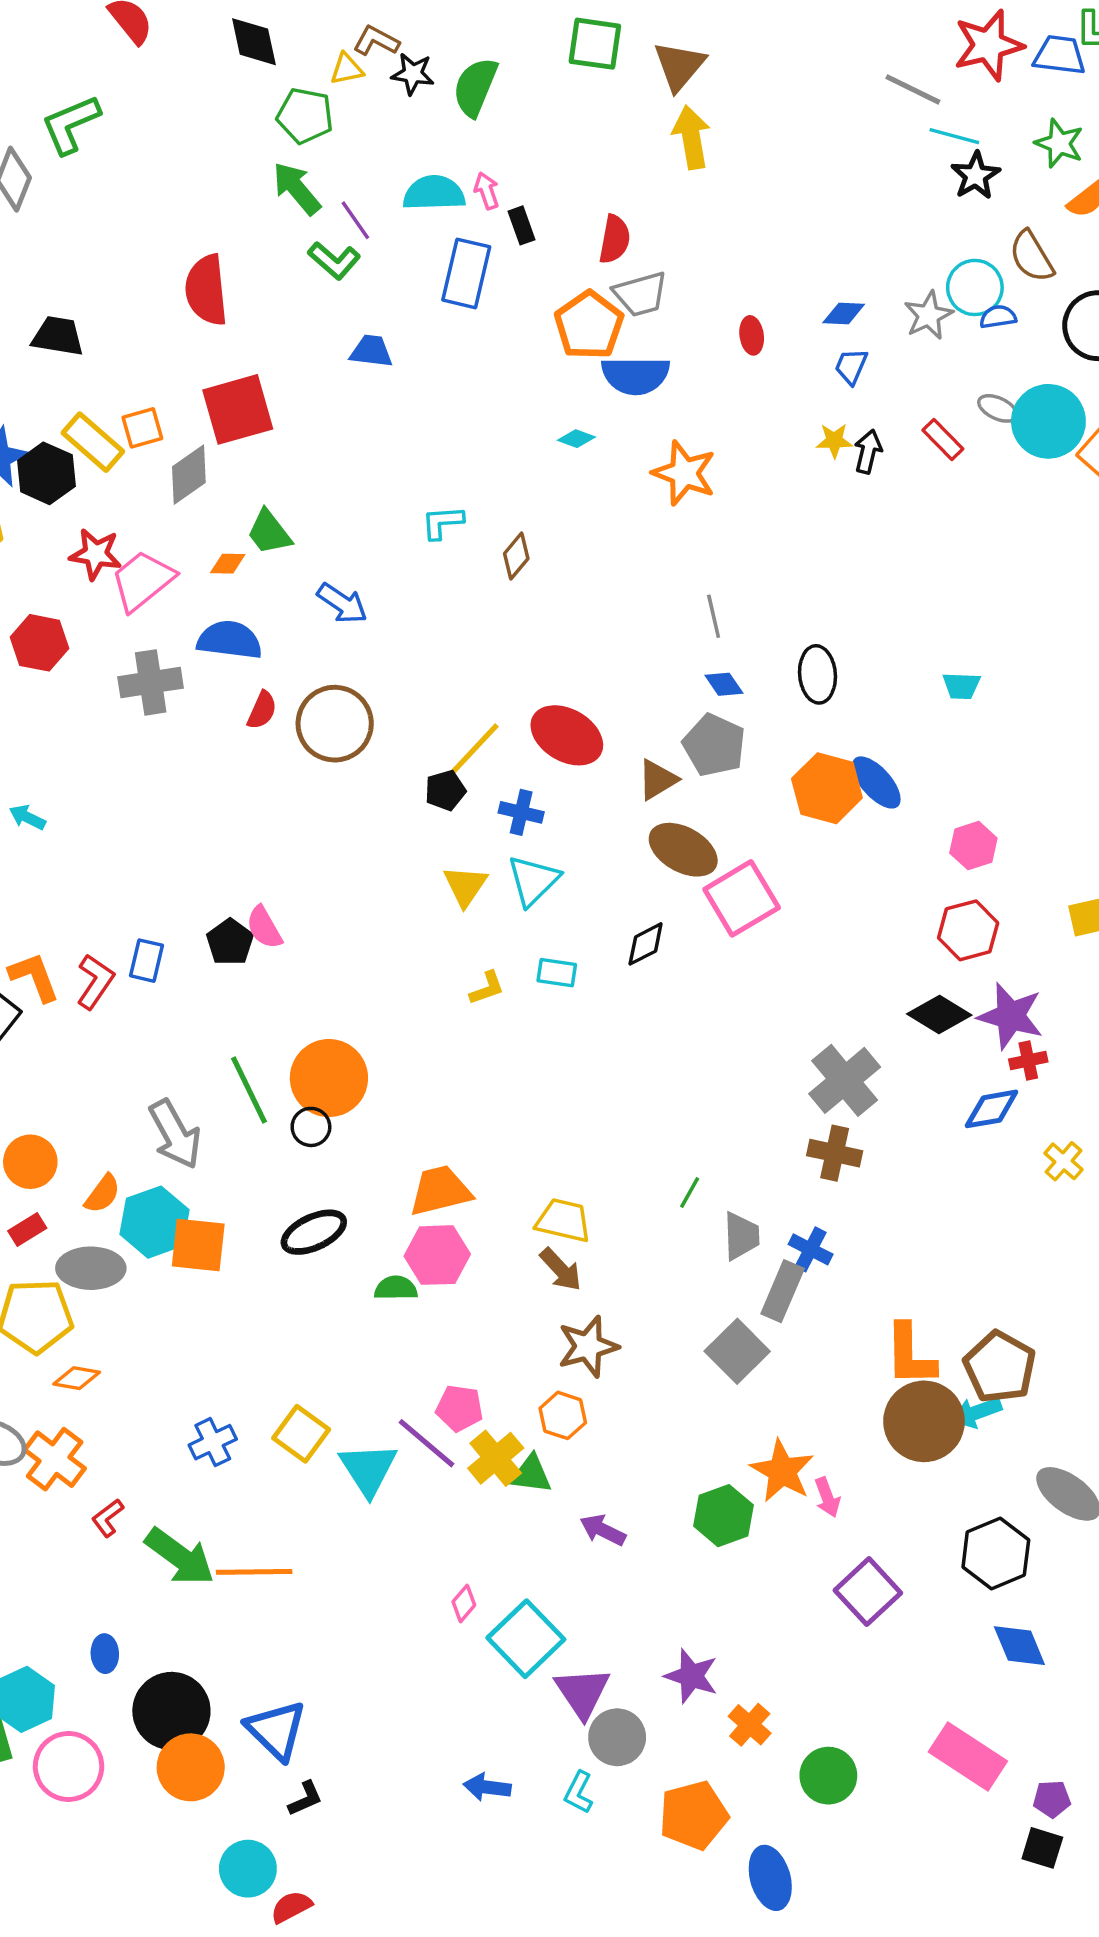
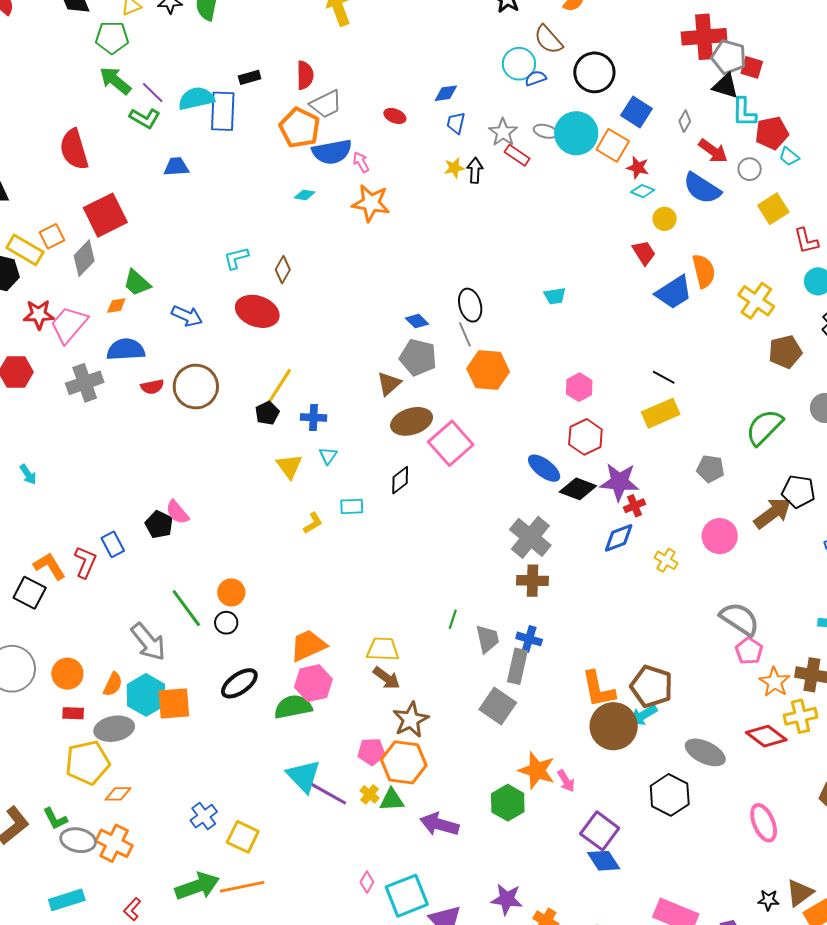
pink arrow: (487, 191) -> (361, 162), moved
cyan semicircle: (434, 193) -> (196, 98), moved
black rectangle: (522, 225) -> (250, 77), turned -75
gray star: (928, 315) -> (503, 132), moved
red ellipse: (752, 335) -> (395, 116), turned -50
gray line: (714, 616) -> (465, 334), moved
red semicircle: (262, 710) -> (152, 387), turned 65
red ellipse: (567, 735) -> (257, 311), moved
blue ellipse: (876, 782) -> (544, 468), moved
cyan arrow: (27, 817) -> (28, 474), turned -140
brown ellipse: (683, 850) -> (412, 421), turned -36
cyan triangle: (533, 880) -> (328, 456), size x0.6
blue rectangle: (146, 961) -> (113, 544), turned -30
orange circle: (329, 1078) -> (231, 592), size x0.6
red rectangle: (27, 1230) -> (73, 713), turned 45
green semicircle: (396, 1288) -> (293, 707), size x1.5
pink pentagon: (459, 1408) -> (371, 752), moved
orange hexagon: (563, 1415) -> (404, 762), size x1.6
yellow square: (301, 1434) -> (243, 837), moved
yellow cross: (496, 1458) -> (370, 794), size x0.6
cyan triangle: (368, 1469) -> (304, 776), moved
red L-shape: (108, 1518) -> (132, 909), moved
purple arrow: (603, 1530) -> (439, 824), size x1.4
green arrow: (180, 1557) -> (197, 886), turned -45
cyan square: (526, 1639) -> (407, 896), turned 33
blue diamond: (1019, 1646) -> (604, 861), moved

